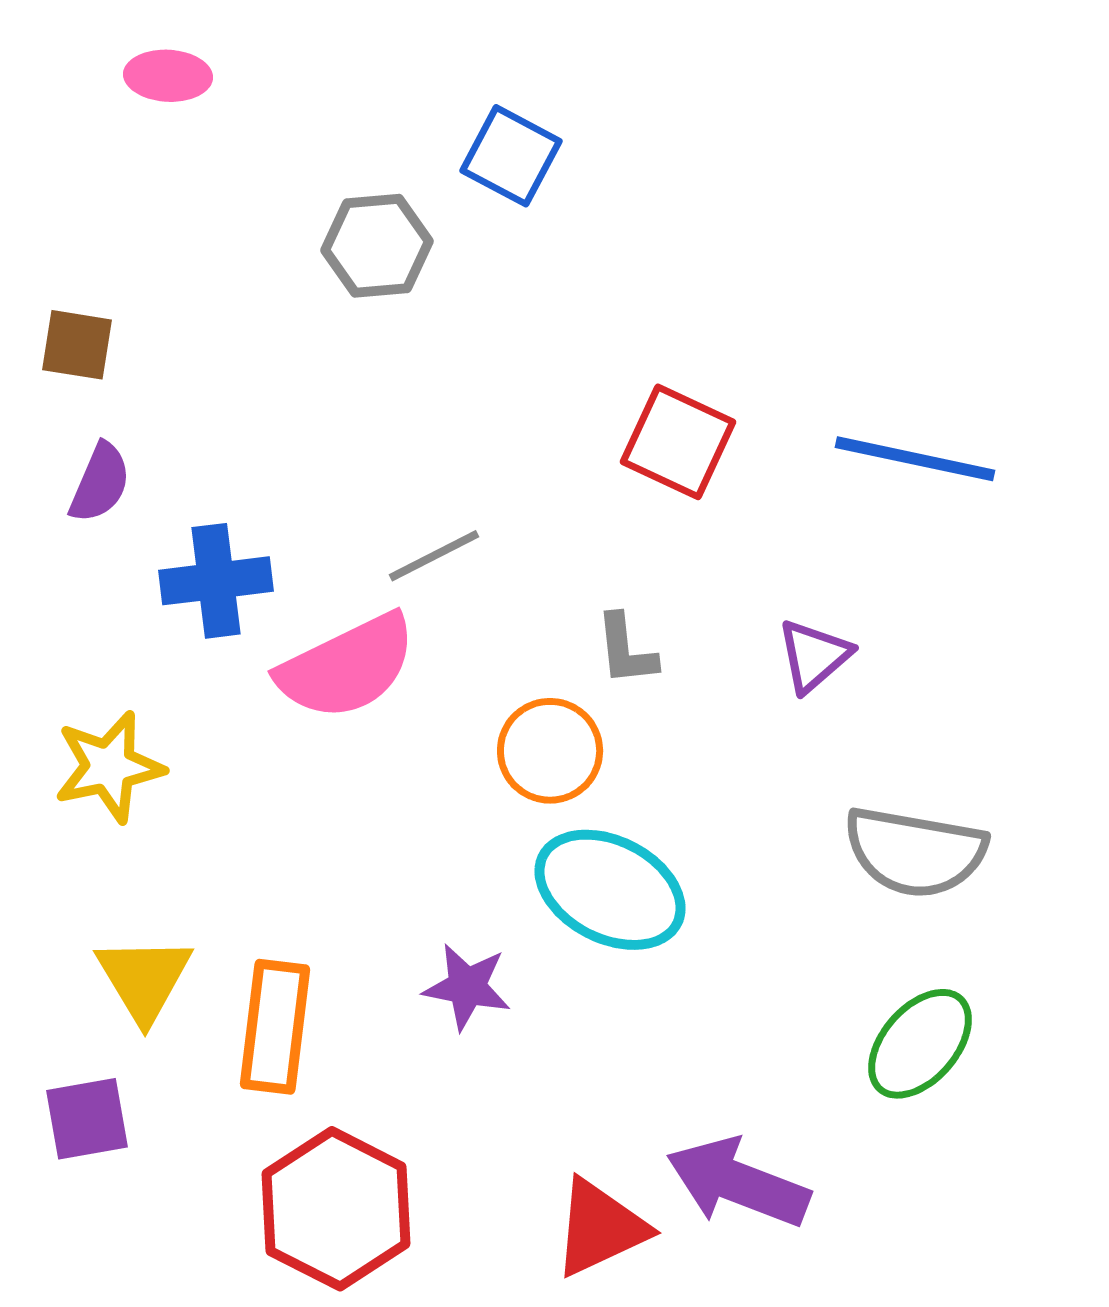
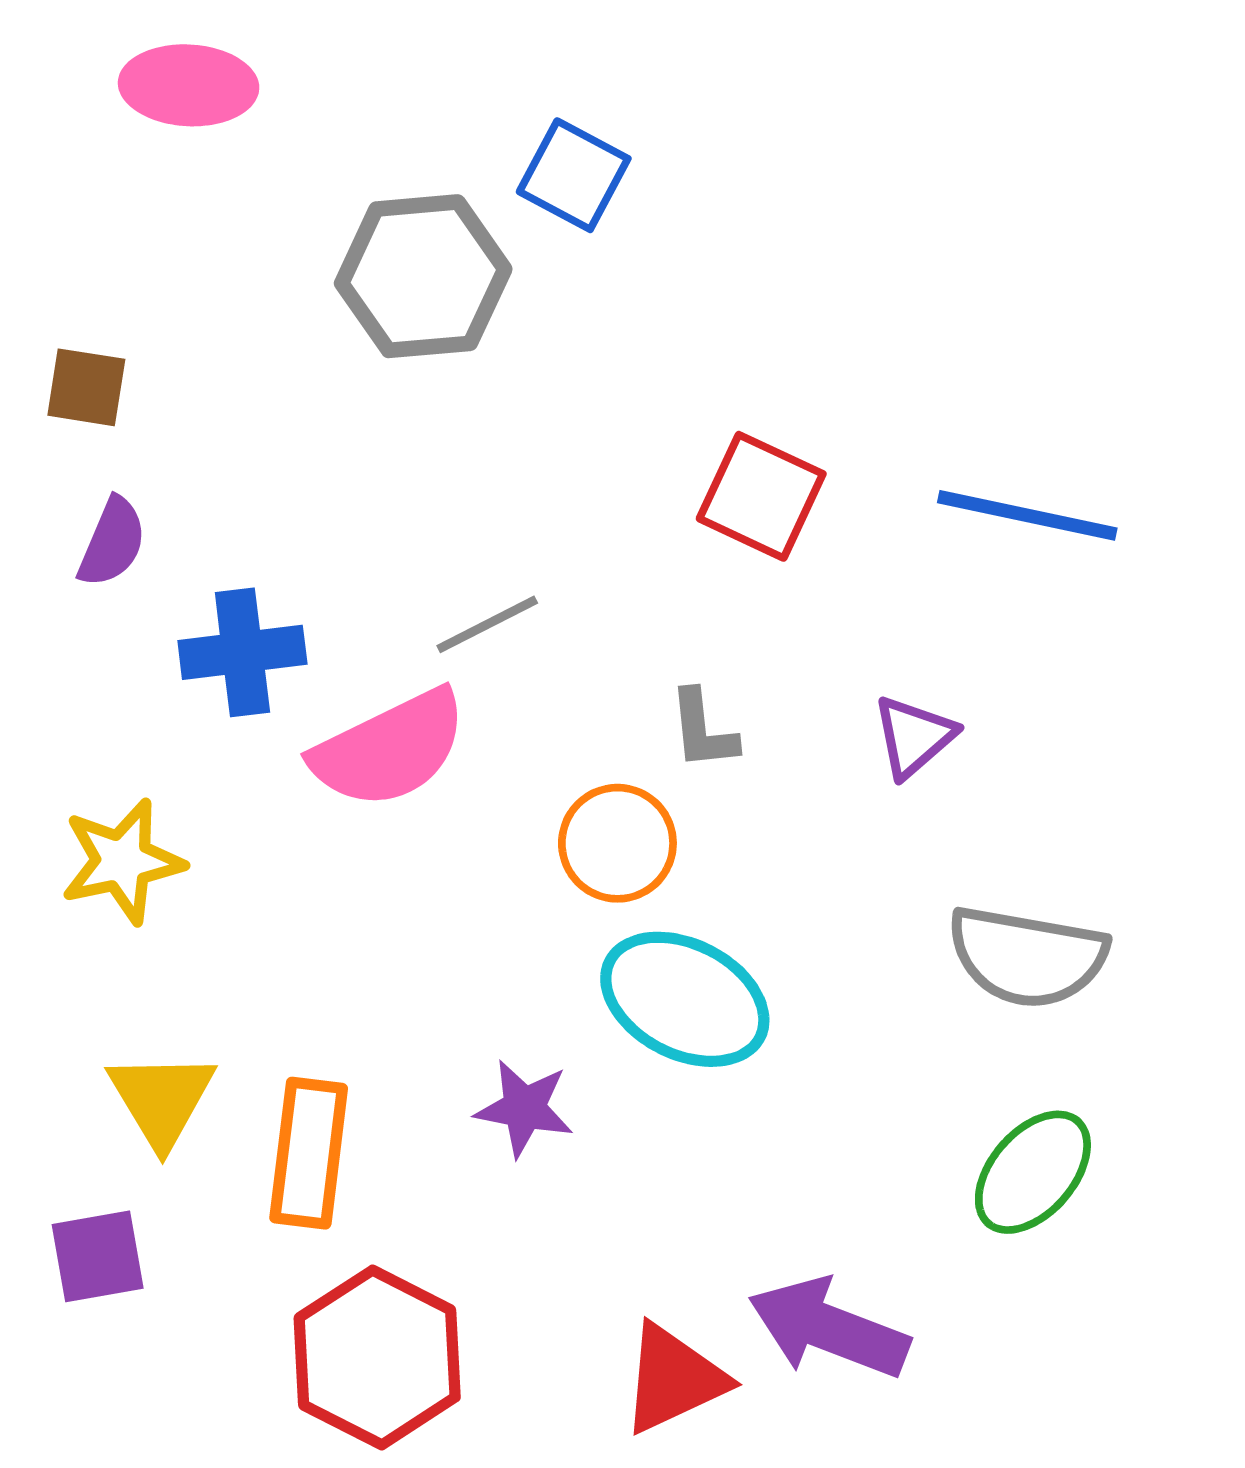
pink ellipse: (168, 76) -> (189, 85), size x1.4
gray hexagon: (377, 246) -> (423, 276), size x1.4

